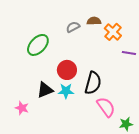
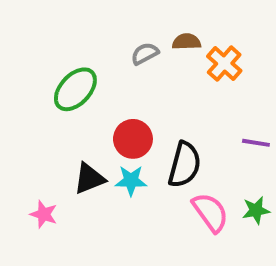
purple line: (129, 53) -> (256, 143), moved
green star: (126, 124) -> (256, 210), moved

